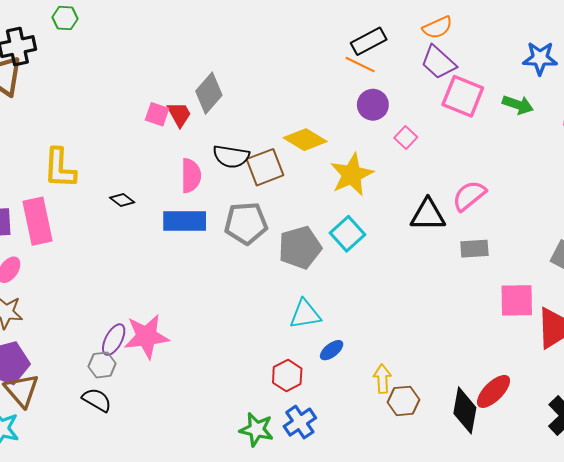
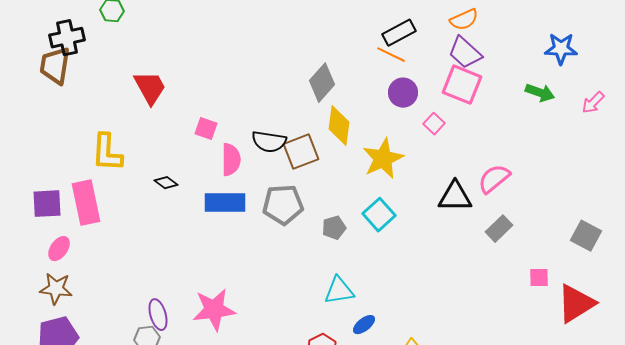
gray diamond: (209, 93) -> (322, 83), moved
pink square: (463, 96) -> (462, 85), moved
pink square: (157, 114) -> (206, 129), moved
red trapezoid: (179, 114) -> (150, 88), moved, size x1.4
yellow diamond: (305, 140) -> (339, 126), turned 66
gray pentagon: (300, 248) -> (334, 228), size x0.6
gray rectangle: (474, 249) -> (499, 229), turned -40
pink square: (517, 300) -> (539, 278), size x0.6
pink star: (146, 336) -> (214, 310), moved
purple ellipse: (114, 340) -> (158, 315), turned -44

